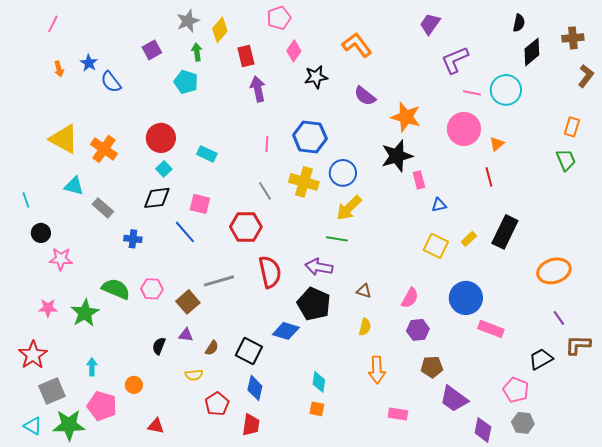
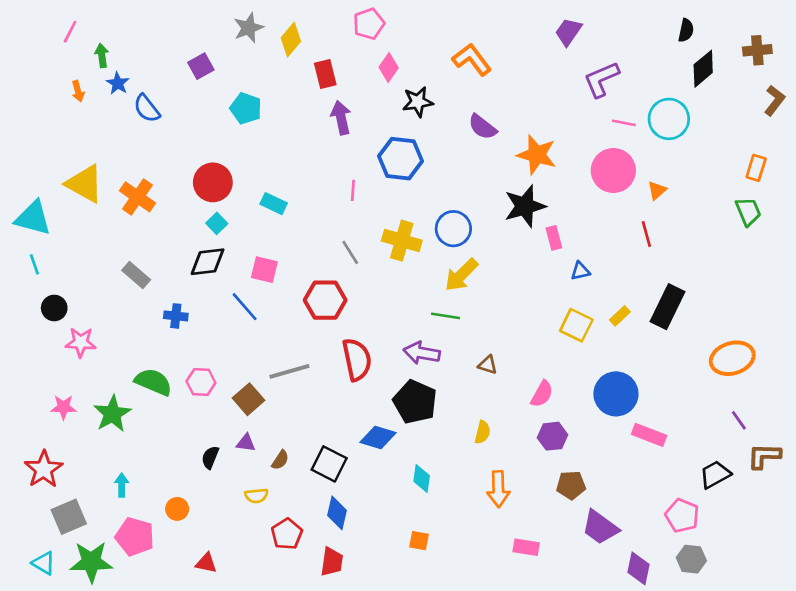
green arrow: (197, 52) -> (102, 56), moved
blue hexagon: (310, 137) -> (401, 159), moved
cyan triangle: (74, 186) -> (33, 218), moved, size x1.4
brown triangle: (364, 291) -> (488, 365), moved
cyan diamond: (319, 382) -> (422, 478), moved

